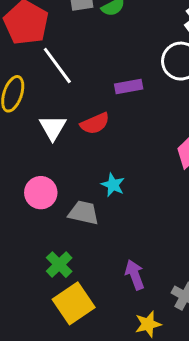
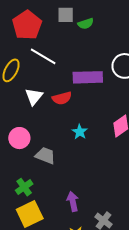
white line: (57, 66) -> (43, 56), turned -32
purple rectangle: (129, 86) -> (88, 77), size x1.6
cyan star: (113, 185) -> (80, 132), moved

